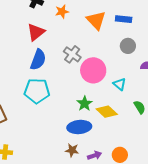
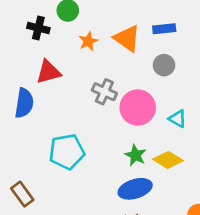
orange star: (62, 12) -> (88, 41), moved
red triangle: (36, 32) -> (48, 72), turned 36
gray circle: (128, 46) -> (164, 65), moved
blue semicircle: (38, 60) -> (24, 103), moved

